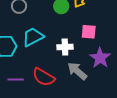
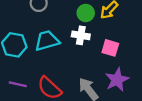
white cross: (65, 47) -> (81, 35), moved

